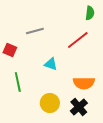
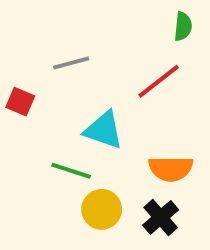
cyan triangle: (51, 64) -> (104, 130), size x1.5
green line: (18, 82) -> (71, 171), moved, turned -60

